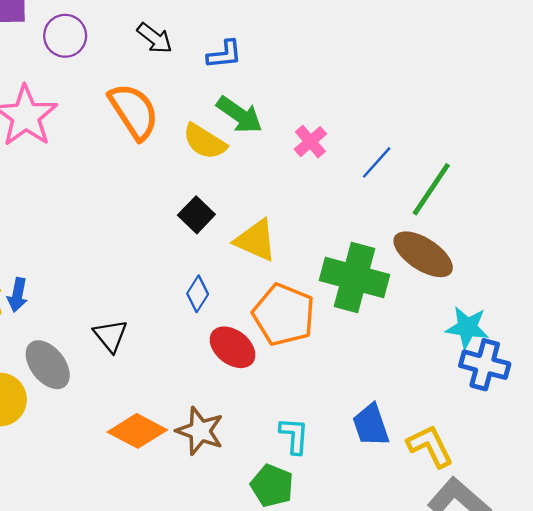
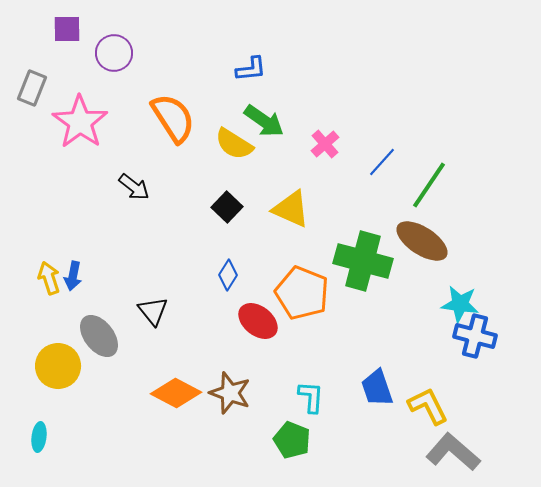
black arrow: (155, 38) -> (134, 187), moved
yellow triangle: (256, 240) -> (291, 209), moved

